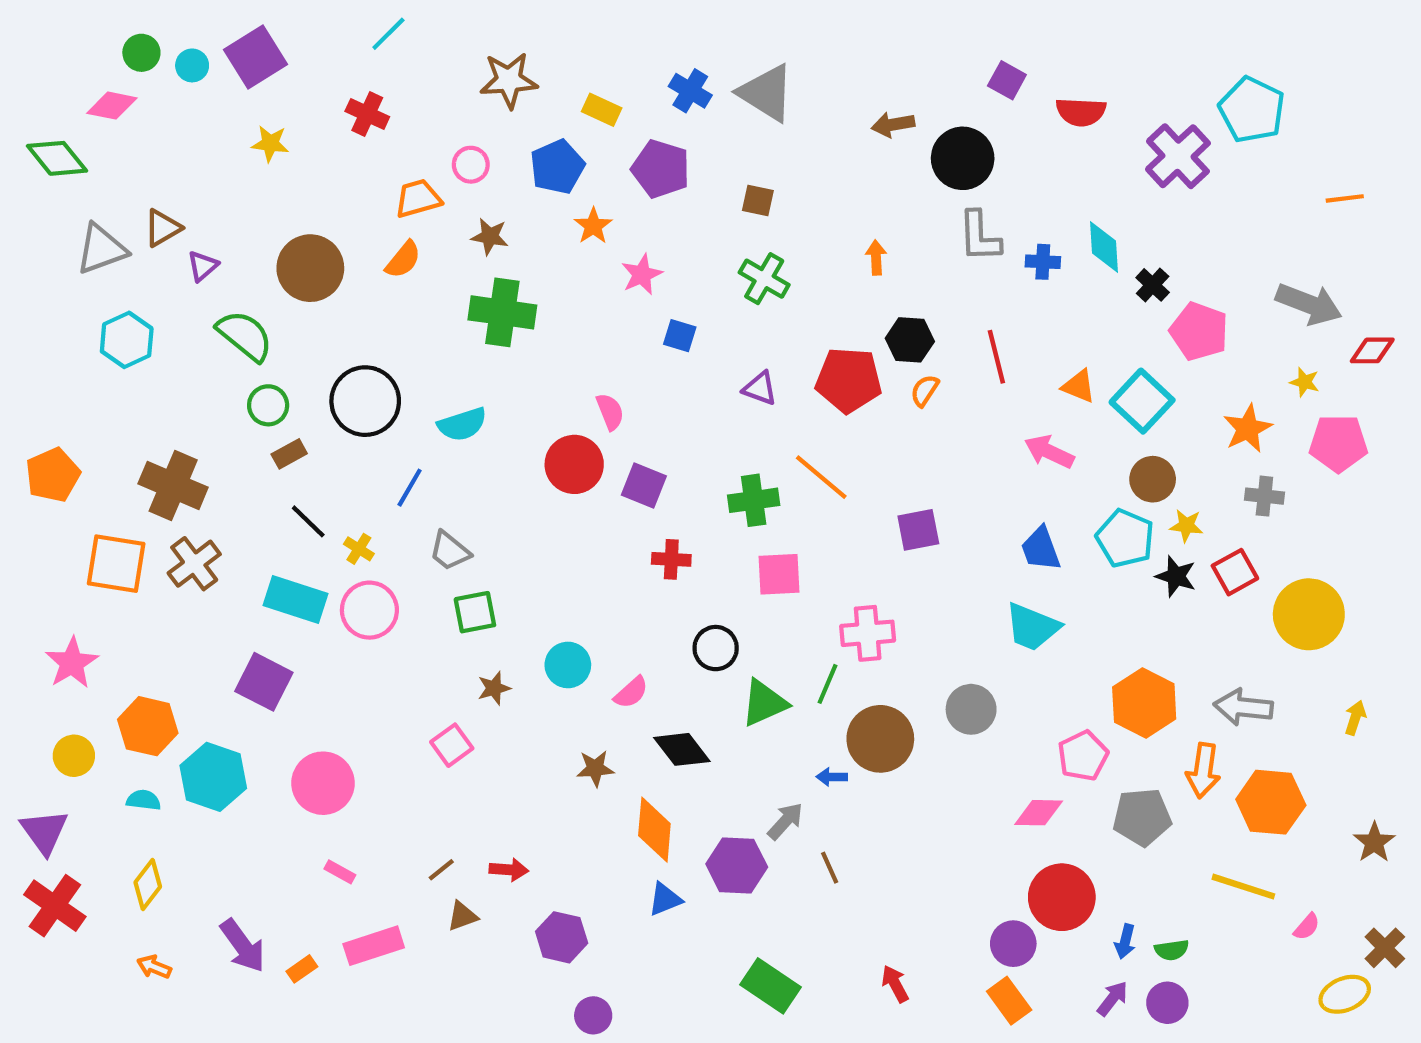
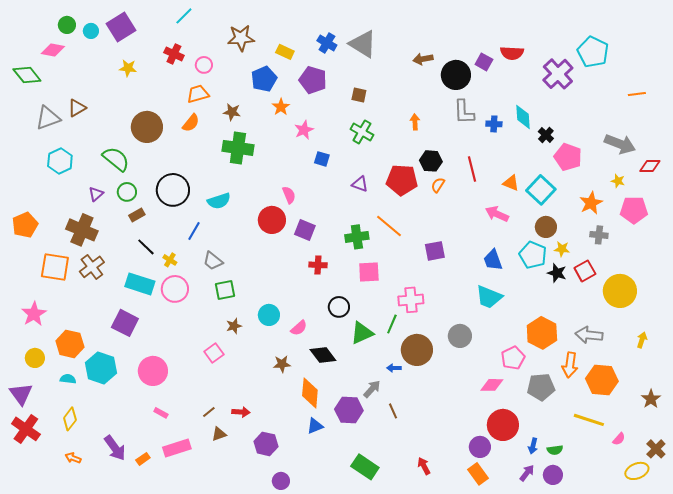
purple square: (1007, 80) -> (484, 62), moved
pink circle: (471, 165) -> (204, 65), moved
purple triangle: (203, 266) -> (96, 194), moved

